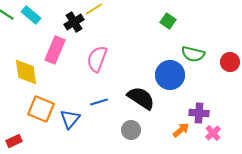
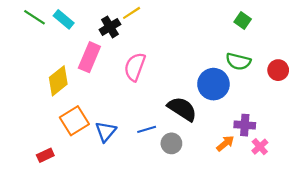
green square: (168, 21) -> (243, 20), moved
yellow diamond: (26, 72) -> (58, 81), turned 60
blue line: (99, 102) -> (147, 129), moved
orange square: (41, 109) -> (74, 121), turned 36

